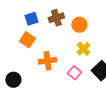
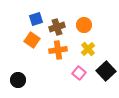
brown cross: (56, 18) -> (57, 27), moved
orange cross: (47, 61) -> (58, 50), moved

